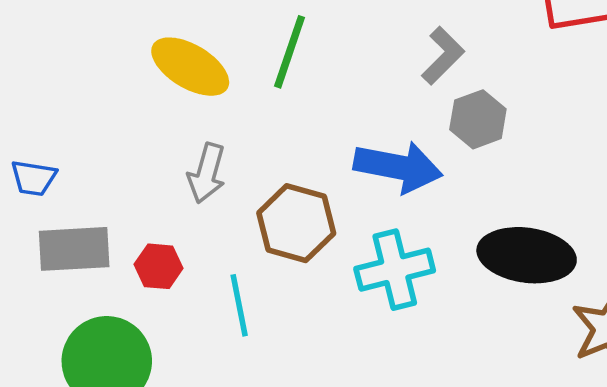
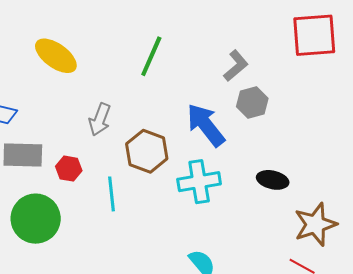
yellow ellipse: (190, 67) -> (56, 56), moved
blue arrow: (398, 167) -> (206, 125), turned -144
black ellipse: (527, 255) -> (273, 180), size x0.6

